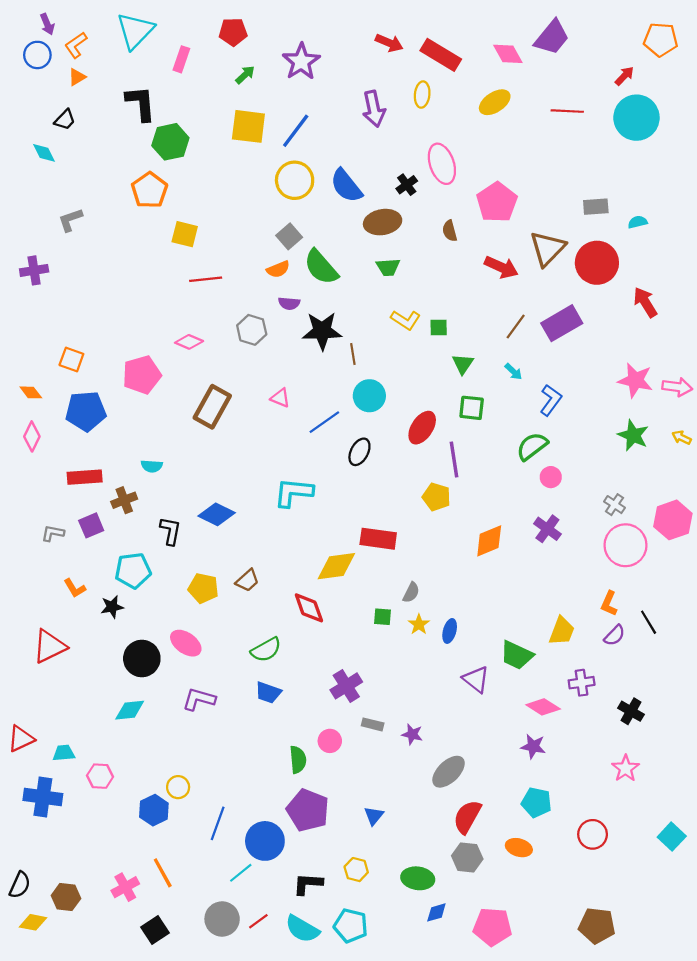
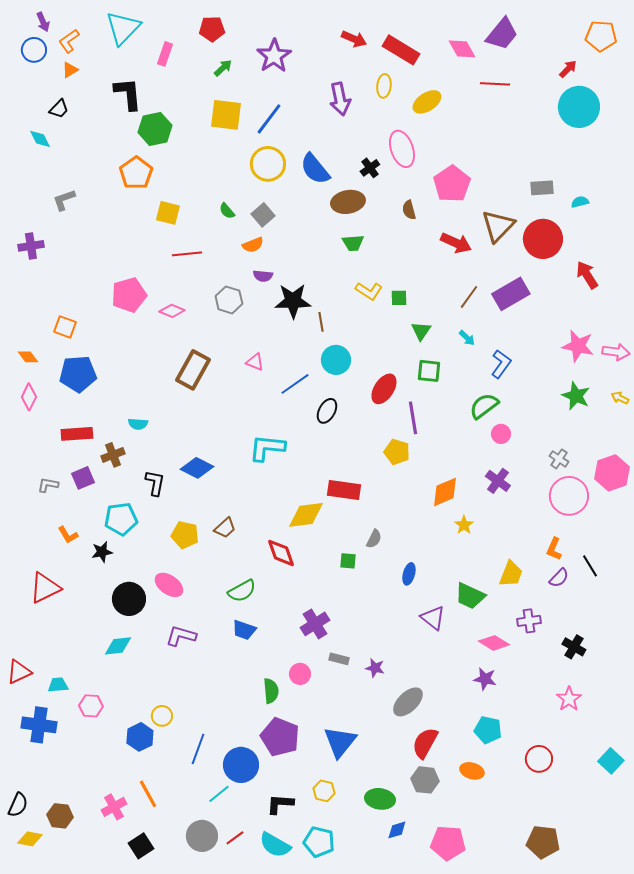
yellow ellipse: (495, 102) -> (427, 102), moved
red line: (567, 111) -> (495, 84), moved
green semicircle: (321, 267) -> (227, 211), moved, size x0.5
pink pentagon: (142, 375) -> (129, 295), moved
yellow star: (419, 624) -> (464, 525), moved
blue triangle: (374, 816) -> (340, 742), size x1.8

